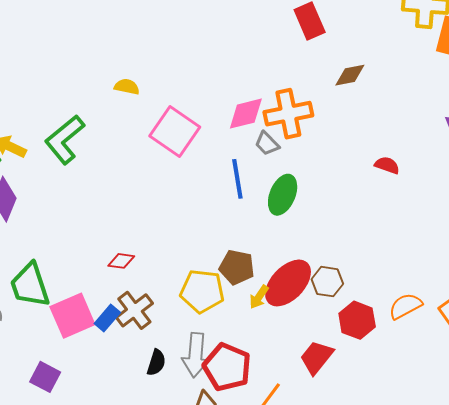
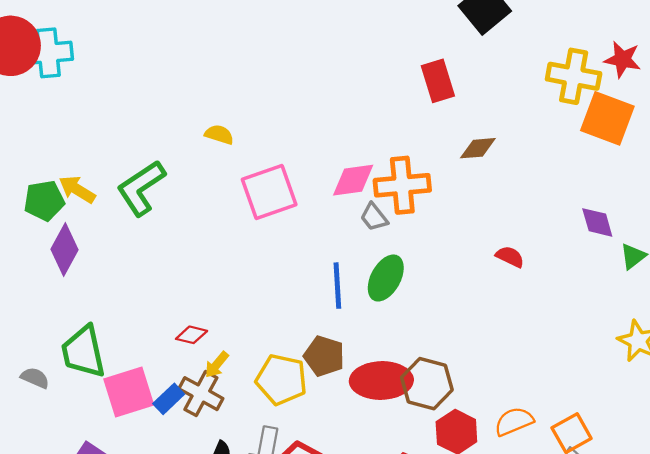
pink square: (175, 131) -> (269, 192), turned 30
blue line: (237, 179) -> (337, 286), moved
brown hexagon: (327, 282) -> (427, 384), size x1.4
red ellipse: (288, 283) -> (381, 381), turned 39
yellow arrow: (259, 297) -> (217, 365), moved
brown cross: (134, 310) -> (201, 394), turned -30

